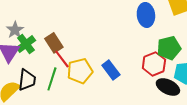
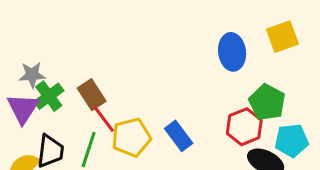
gray star: (15, 30) -> (32, 75), turned 30
green pentagon: (169, 48) -> (267, 102), turned -30

